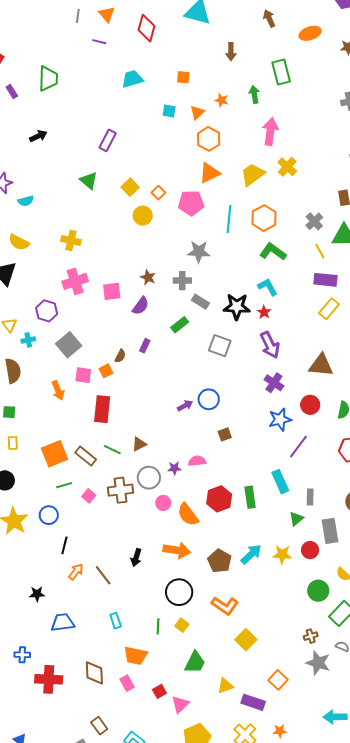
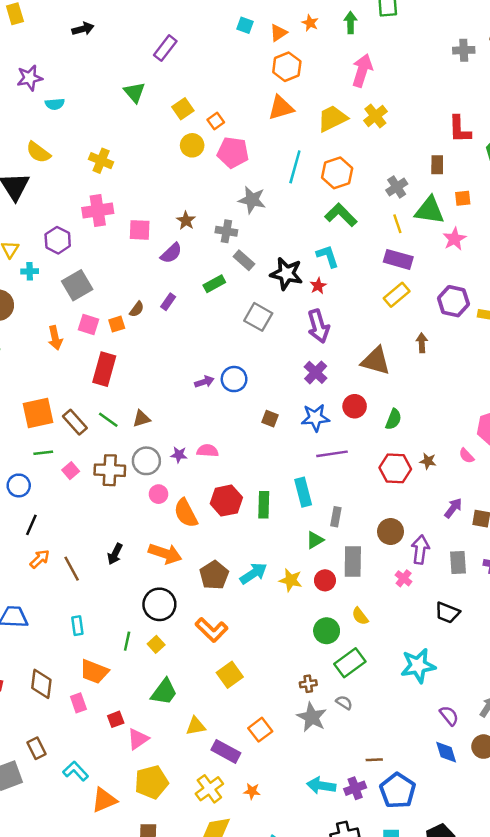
pink pentagon: (191, 203) -> (233, 152), moved
brown square: (225, 434) -> (270, 419), moved, turned 32
purple line: (298, 447) -> (332, 454), turned 35

